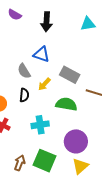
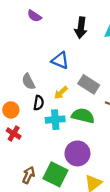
black arrow: (46, 22) -> (81, 28), moved
gray semicircle: (24, 71) -> (28, 82), moved
cyan cross: (40, 125) -> (55, 120), moved
purple circle: (76, 141) -> (77, 153), moved

